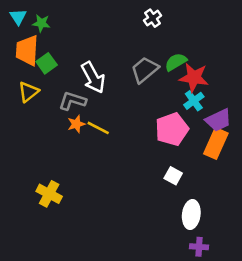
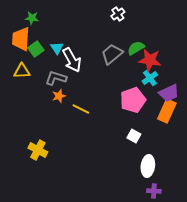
cyan triangle: (18, 17) -> (57, 48), moved
yellow triangle: (28, 92) -> (22, 71), turned 36
yellow line: (98, 128) -> (81, 109), moved

